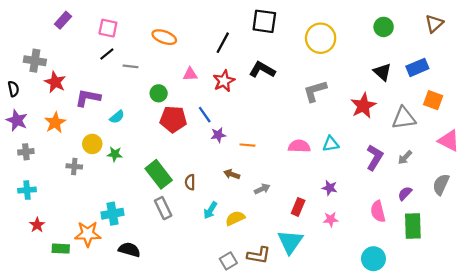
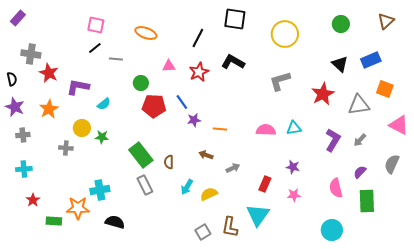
purple rectangle: (63, 20) -> (18, 18), moved
brown L-shape: (259, 255) -> (230, 227), turned 90

